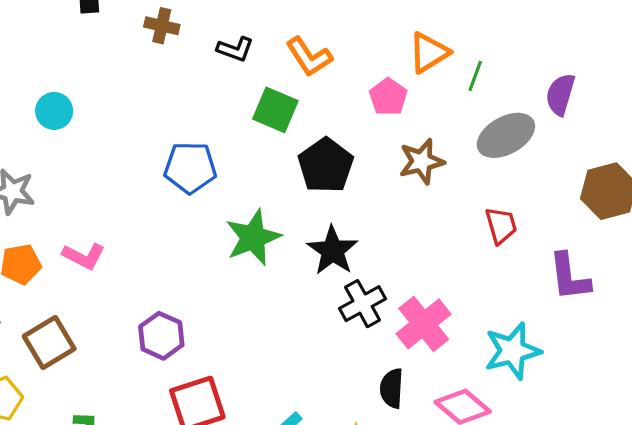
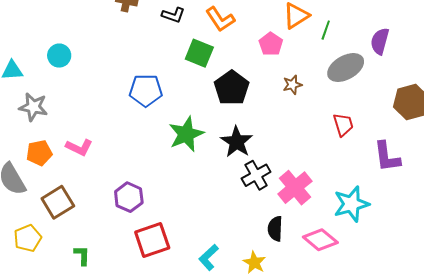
brown star: (422, 161) -> (292, 85), size x0.7

